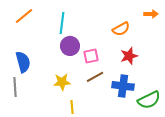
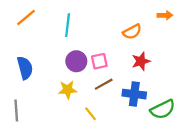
purple circle: (70, 46) -> (76, 61), moved
gray line: (15, 87) -> (16, 110), moved
yellow line: (72, 107) -> (91, 114), moved, turned -32

